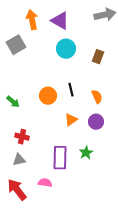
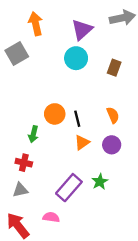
purple triangle: (60, 21) -> (82, 30), moved, turned 48
black line: (71, 90) -> (77, 119), moved
green arrow: (13, 102) -> (33, 134), moved, turned 64
purple rectangle: (60, 158) -> (69, 188), turned 40

